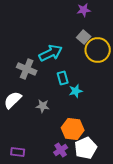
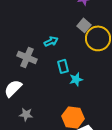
cyan arrow: (51, 53) -> (51, 41), size x0.6
gray star: (43, 106) -> (26, 114), moved

